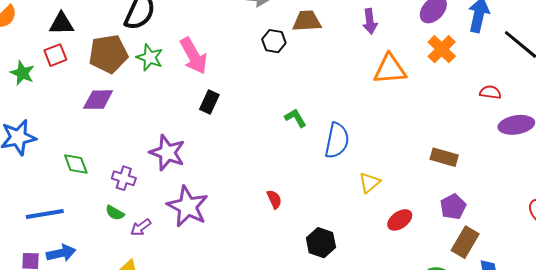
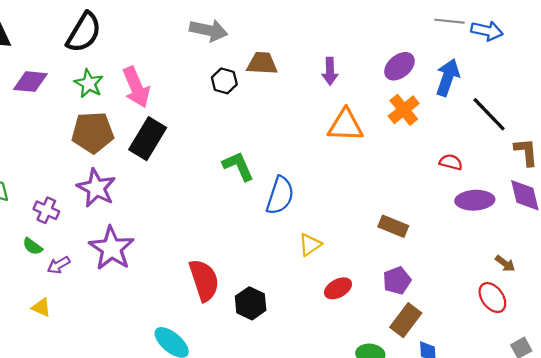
brown pentagon: (108, 54) -> (93, 133), moved
purple diamond: (98, 100) -> (30, 82), moved
black rectangle: (209, 102) -> (148, 139), size x1.6
green L-shape: (296, 118) -> (238, 166), size x1.4
red semicircle: (274, 199) -> (204, 280), moved, size x2.0

